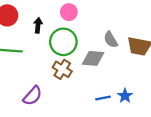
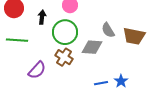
purple semicircle: (33, 96) -> (37, 70), moved

